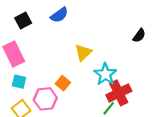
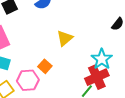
cyan star: (105, 74) -> (102, 59), moved

